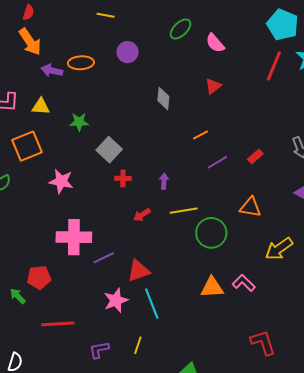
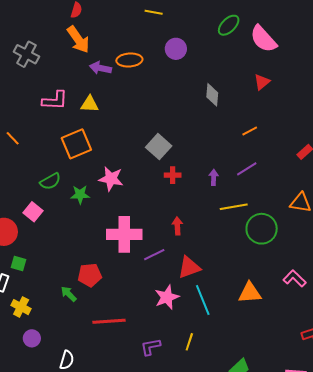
pink semicircle: (215, 43) -> (263, 39), size x1.4
green star: (79, 122) -> (80, 195), moved
purple line: (217, 162) -> (247, 169), moved
red arrow: (142, 215) -> (177, 226), moved, turned 120
orange triangle: (212, 287) -> (250, 293), moved

